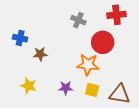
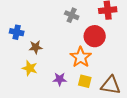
orange star: (88, 65) -> (81, 57), turned 30
yellow star: (29, 86) -> (30, 68), moved

